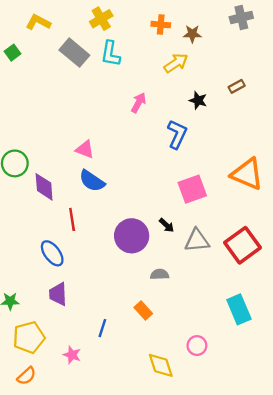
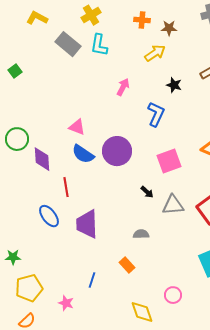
green square: (12, 53) -> (15, 71), moved
purple circle: (132, 236) -> (117, 151), moved
purple trapezoid: (58, 294) -> (87, 224), moved, size x1.4

